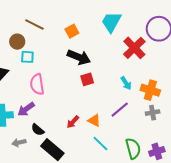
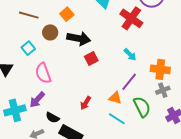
brown circle: (17, 42) -> (50, 32), moved
cyan square: (27, 57) -> (28, 48), turned -32
orange cross: (150, 90) -> (160, 69), moved
gray cross: (153, 113) -> (163, 90), moved
orange triangle: (94, 121) -> (115, 98), moved
green semicircle: (133, 148) -> (142, 107), moved

